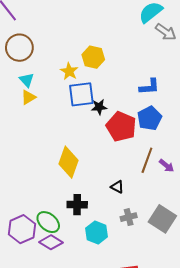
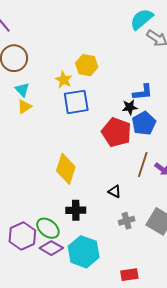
black star: (99, 107) -> (130, 107), moved
cyan hexagon: (97, 233) -> (84, 252), moved, size x1.4

